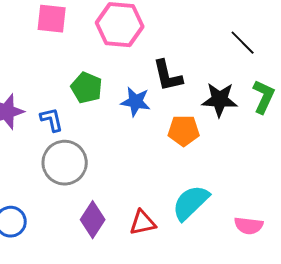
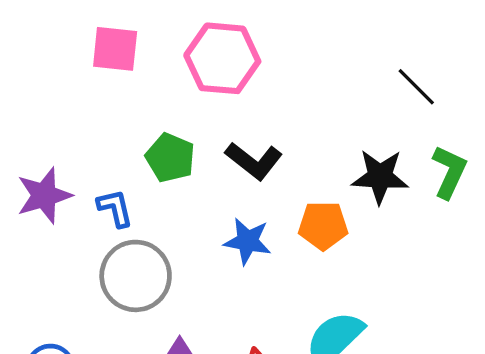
black L-shape: (168, 76) -> (254, 161), moved, turned -39
blue star: (136, 102) -> (248, 241), moved

